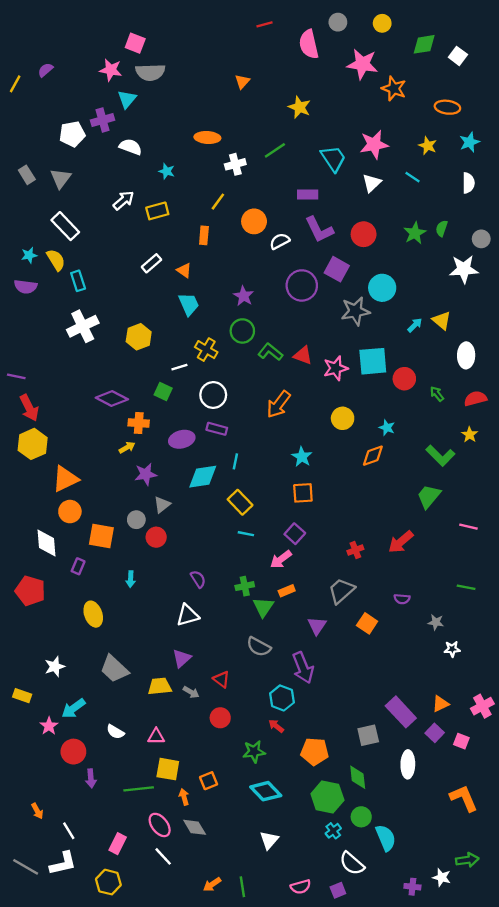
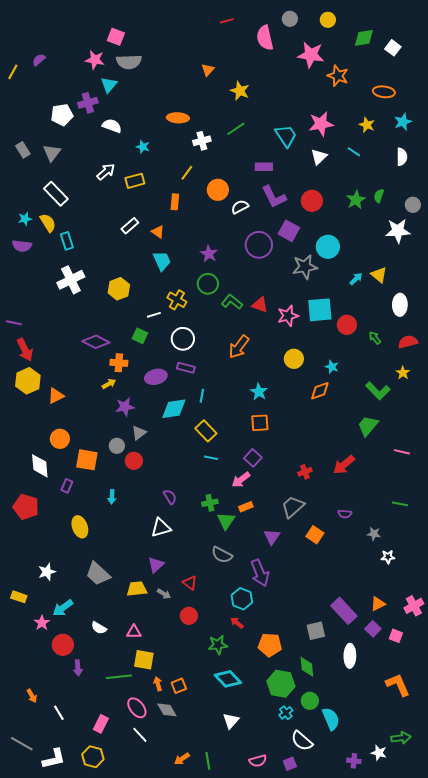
yellow star: (299, 107) -> (240, 91), moved
orange triangle: (65, 479) -> (56, 396), moved, size x0.7
orange square: (209, 781) -> (179, 686), moved
white L-shape: (63, 863) -> (54, 759), moved

